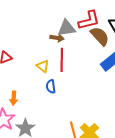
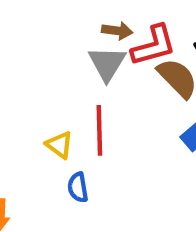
gray triangle: (67, 28) -> (107, 63), turned -48
brown arrow: (57, 38) -> (117, 31), moved

